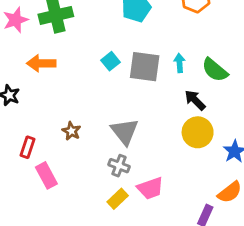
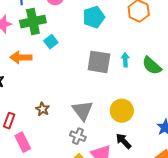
cyan square: (111, 61) -> (51, 42), moved
black arrow: (195, 100) -> (124, 141), moved
yellow circle: (198, 132) -> (122, 111), moved

